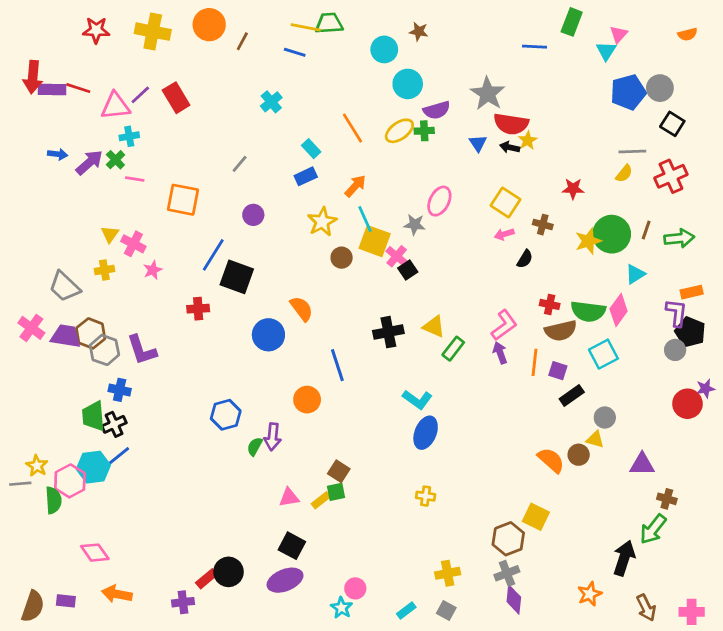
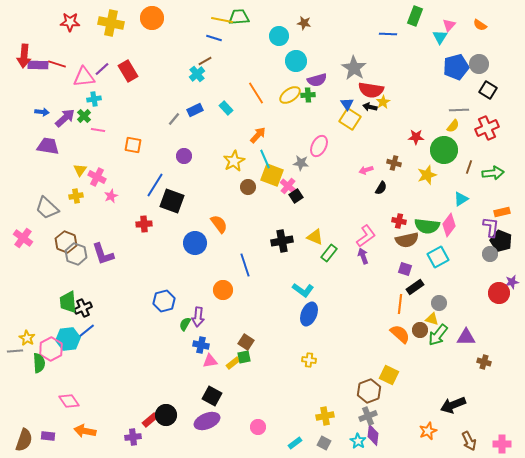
orange semicircle: (687, 34) -> (480, 25), moved, turned 48
brown line: (242, 41) -> (205, 61), moved, turned 32
blue rectangle: (306, 176) -> (195, 110), moved
orange square: (183, 200) -> (133, 145), size x0.7
yellow square: (506, 202) -> (350, 119), moved
green circle: (612, 234) -> (444, 150), moved
purple trapezoid: (66, 336) -> (48, 146), moved
orange line: (534, 362) -> (400, 304), moved
blue cross: (120, 390) -> (201, 345), moved
green arrow: (653, 529) -> (438, 335), moved
black arrow: (624, 558) -> (453, 405), turned -130
cyan star: (342, 608) -> (358, 441), moved

